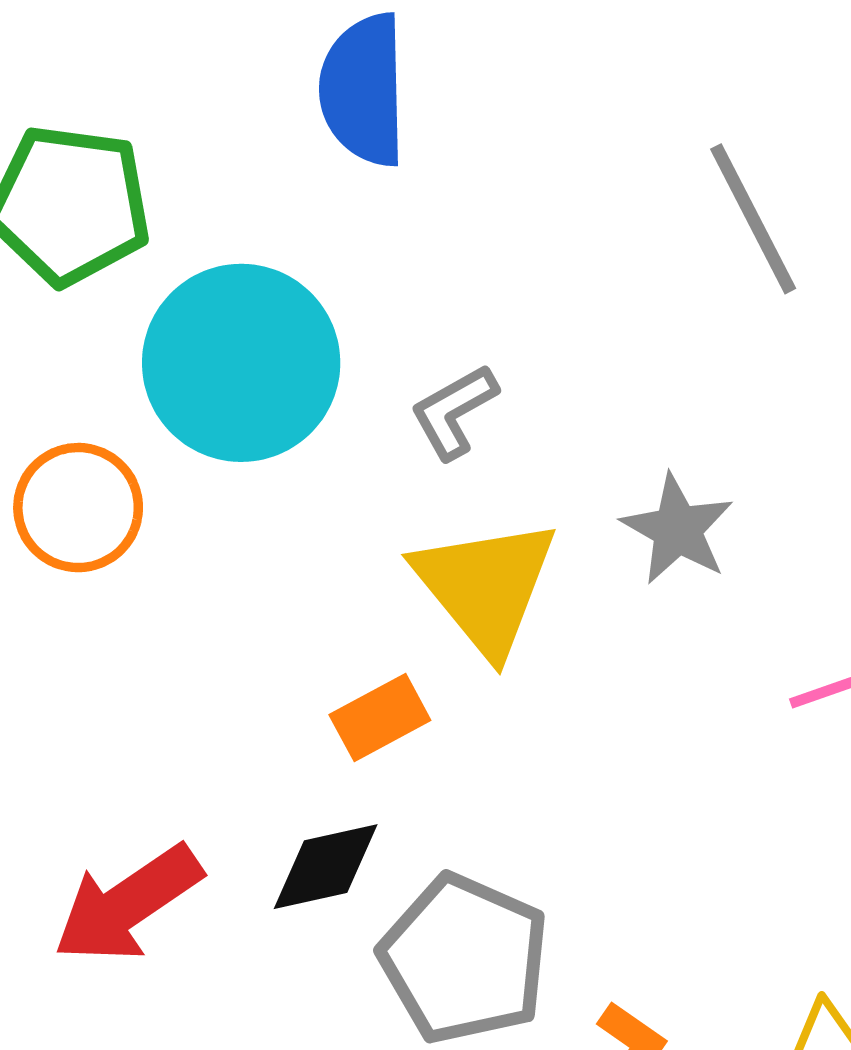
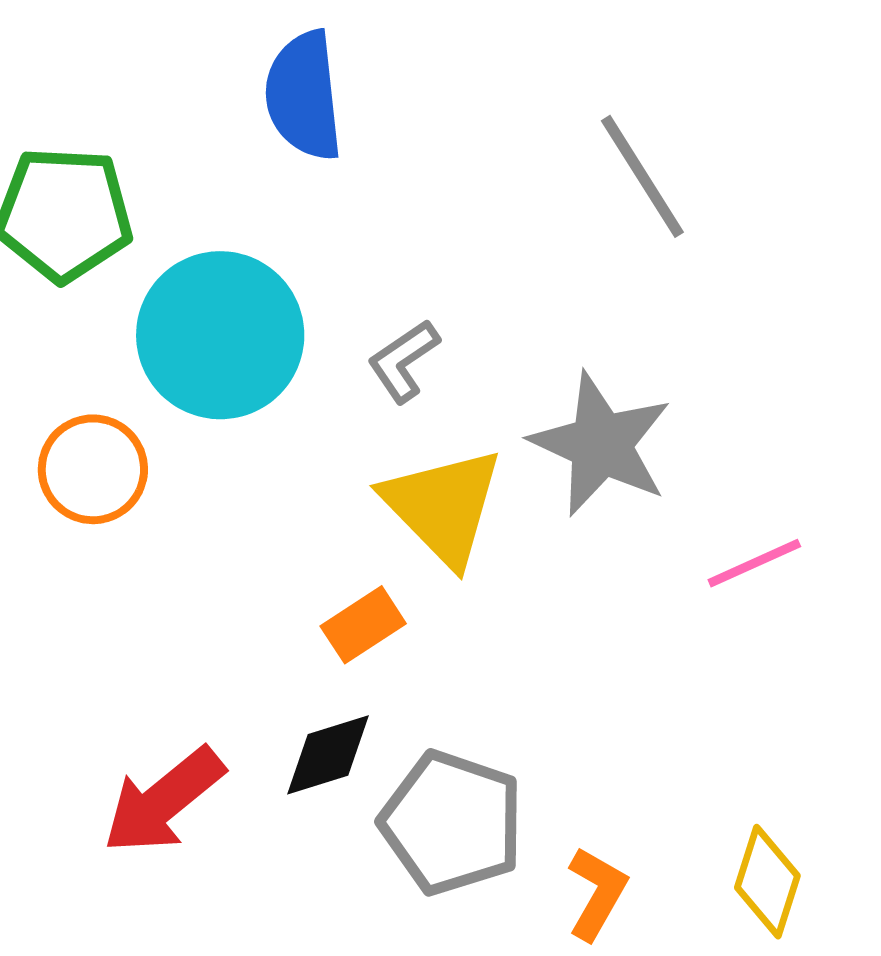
gray star: (677, 529) -> (601, 444), size x1.5

